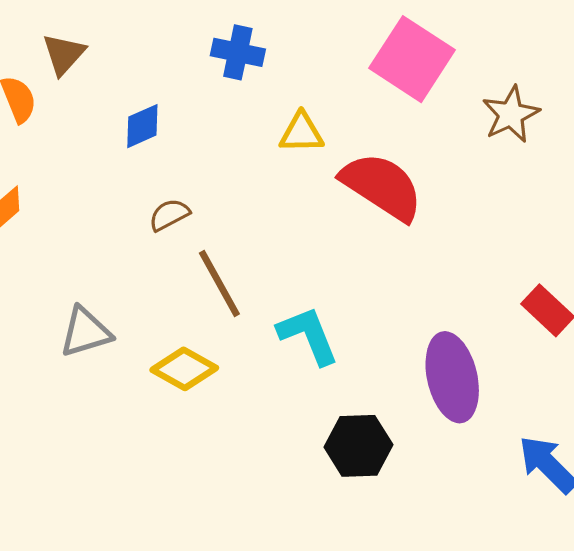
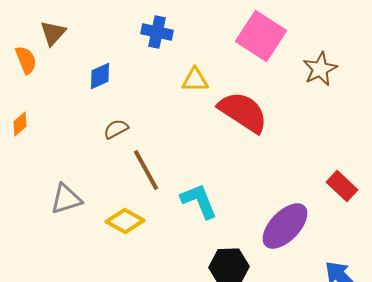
purple ellipse: (452, 377) -> (285, 226), turned 57

